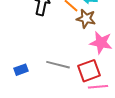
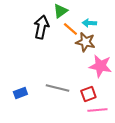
red square: (89, 71) -> (88, 94), size x0.7

